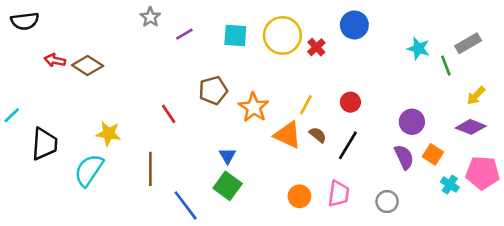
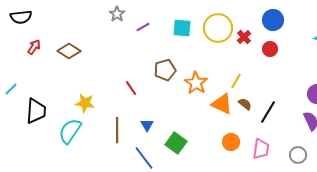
red arrow: (55, 60) -> (34, 47), moved, turned 112
red circle: (350, 102) -> (270, 49), moved
blue triangle: (228, 156) -> (147, 125), moved
orange circle: (299, 196) -> (231, 142), moved

